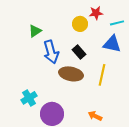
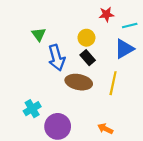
yellow circle: (80, 24) -> (86, 38), moved
green triangle: (35, 31) -> (39, 34), turned -32
blue triangle: (112, 44) -> (124, 49), turned -42

